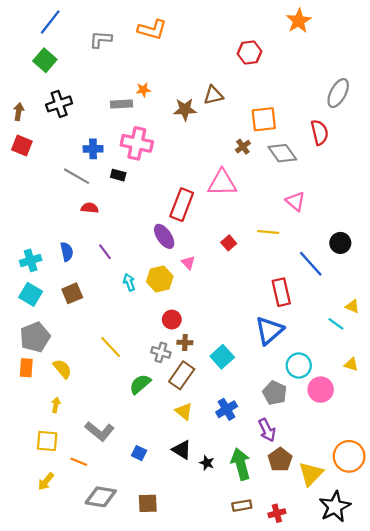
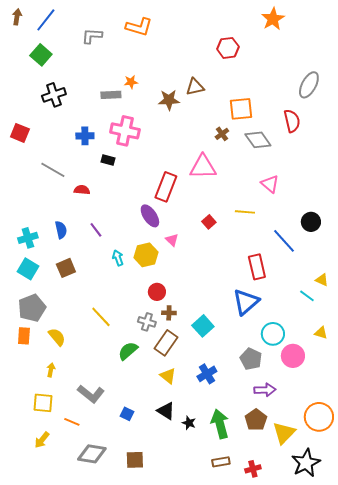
brown arrow: (19, 112) -> (17, 17), moved
gray line: (77, 176) -> (53, 170), moved
purple arrow: (267, 430) -> (265, 390), moved, turned -65

